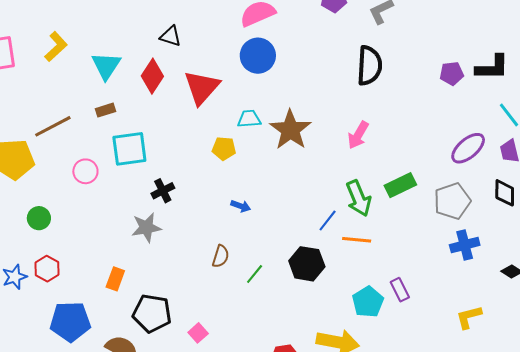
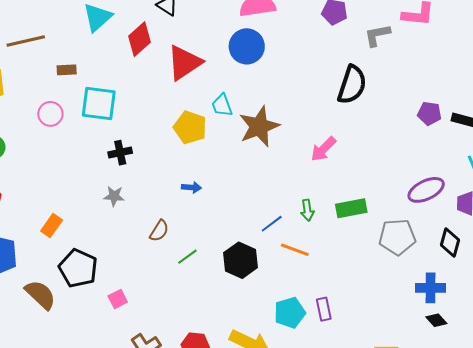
brown rectangle: (105, 110) -> (67, 70), moved
cyan trapezoid: (249, 119) -> (222, 105), turned -120
brown line: (53, 126) -> (26, 41), moved
yellow pentagon: (224, 148) -> (190, 127), size x1.4
green arrow: (359, 198) -> (307, 210), size x0.6
blue arrow: (241, 206) -> (191, 187), turned -30
gray star: (146, 228) -> (114, 196), moved, size x0.7
blue cross: (465, 245) -> (430, 288), moved

